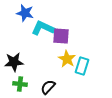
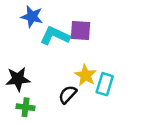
purple square: (61, 36) -> (80, 31), moved
black semicircle: (48, 87) -> (68, 94), moved

